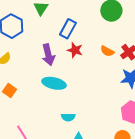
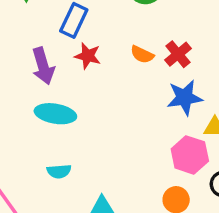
cyan semicircle: (68, 117) -> (59, 171), moved

